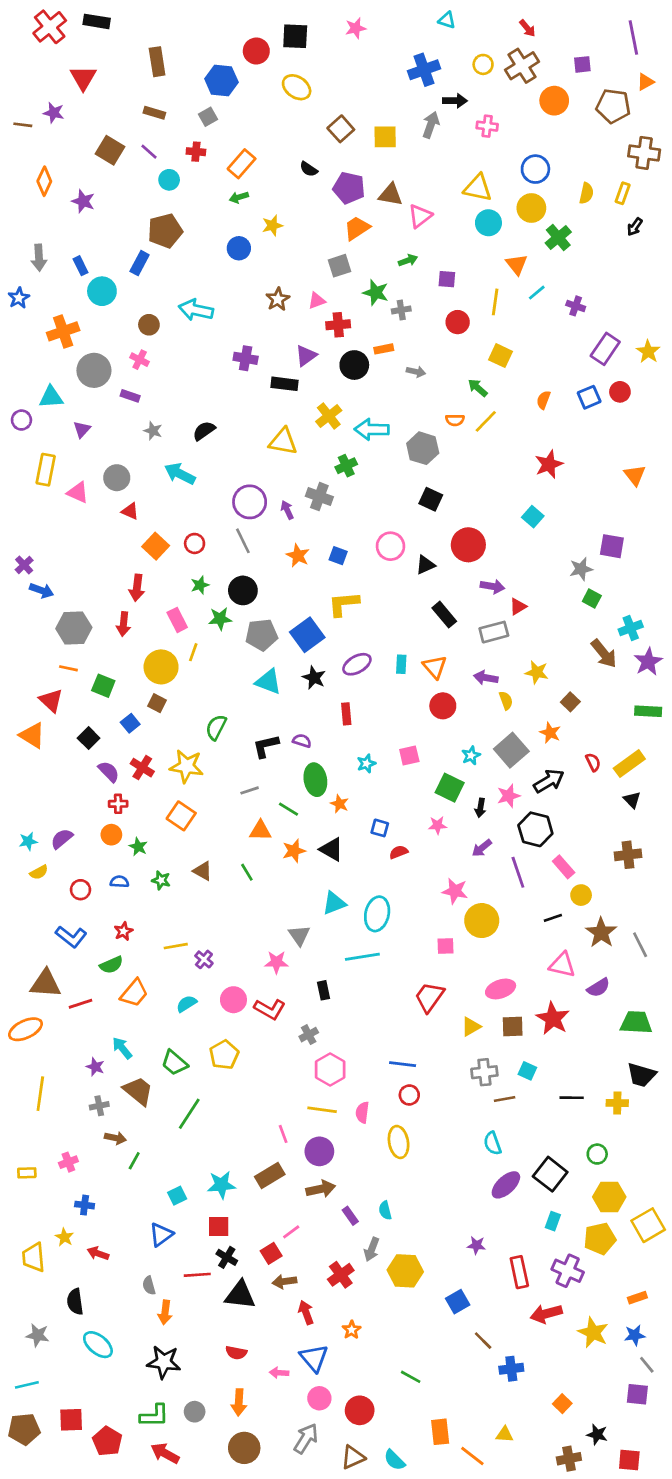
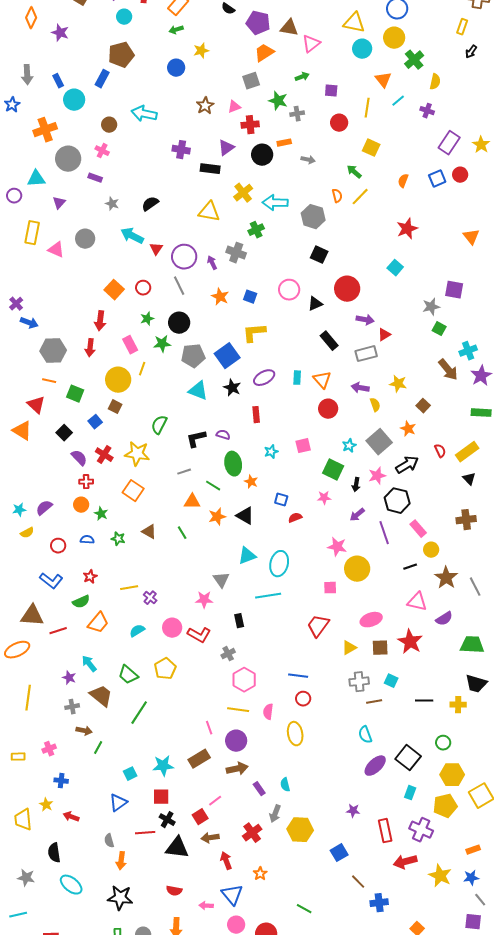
yellow semicircle: (586, 193) -> (435, 82), moved
orange semicircle: (455, 420) -> (337, 196), turned -104
red triangle: (130, 511) -> (156, 249), moved, turned 40

